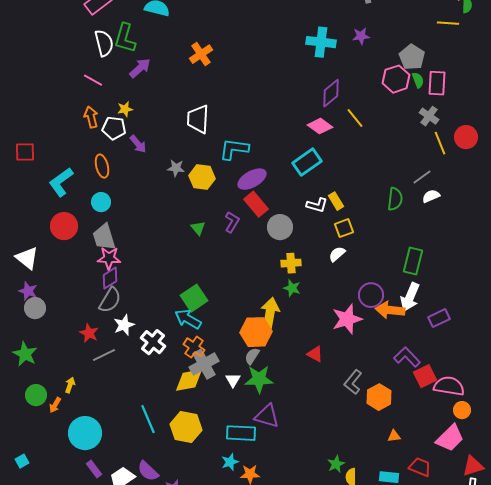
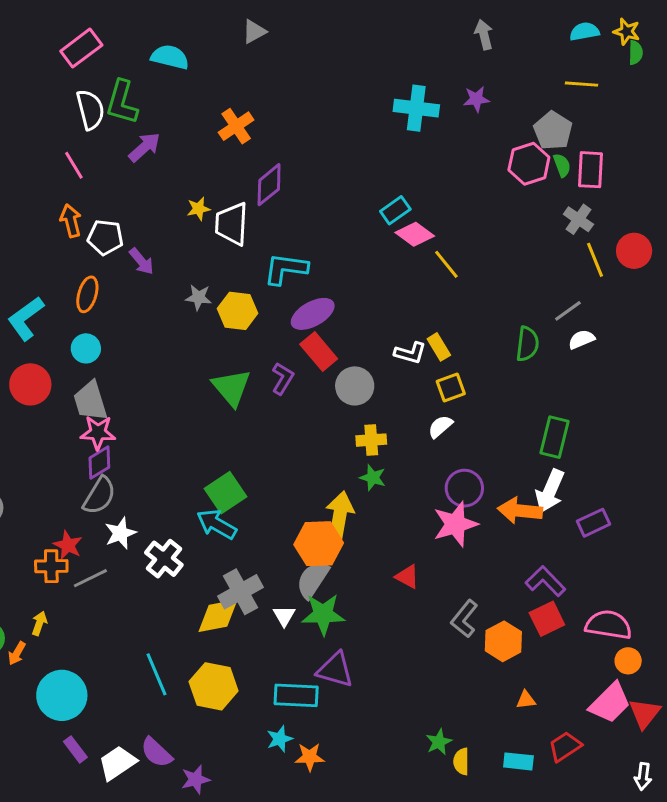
yellow line: (448, 23) -> (581, 84), moved
pink line: (93, 80) -> (74, 165), turned 30
purple diamond: (331, 93) -> (269, 185), moved
yellow star: (125, 109) -> (199, 209), moved
yellow line: (355, 118) -> (446, 264), moved
cyan rectangle: (307, 162) -> (395, 210), moved, size x0.7
orange ellipse: (102, 166) -> (87, 294), turned 30
green triangle: (198, 228) -> (232, 387), size x1.8
purple circle: (371, 295) -> (464, 488), moved
orange cross: (194, 347) -> (51, 566), moved, turned -35
gray semicircle: (252, 356) -> (313, 580), size x1.5
red square: (425, 376) -> (547, 619), moved
red triangle: (473, 466) -> (645, 713), moved, turned -35
red trapezoid: (420, 467) -> (565, 746), turned -55

